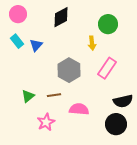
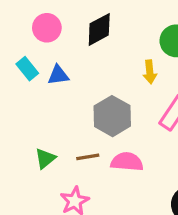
pink circle: (18, 14) -> (47, 28), moved
blue triangle: (36, 45) -> (58, 75), turned 40
pink semicircle: (79, 109) -> (127, 162), moved

